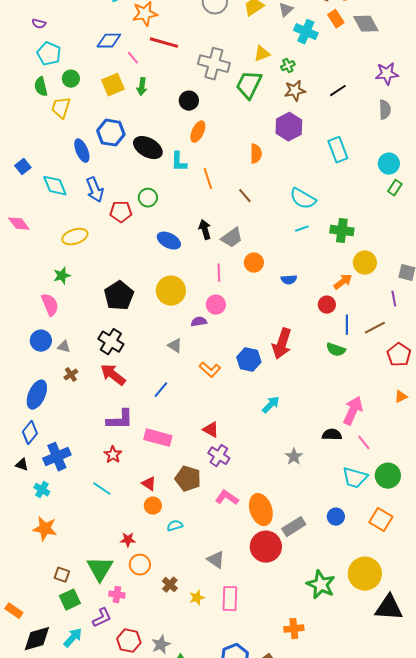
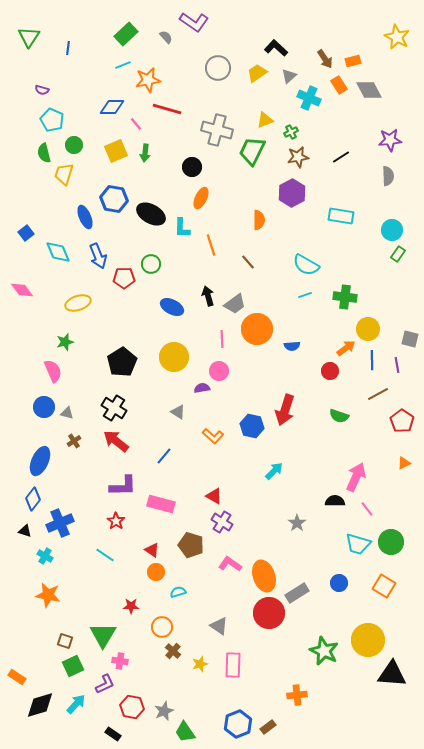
cyan rectangle: (338, 150) -> (341, 216), turned -60
orange circle: (254, 263) -> (257, 329), size x1.6
blue line: (347, 325) -> (372, 360), moved
orange circle: (140, 565) -> (162, 627), moved

